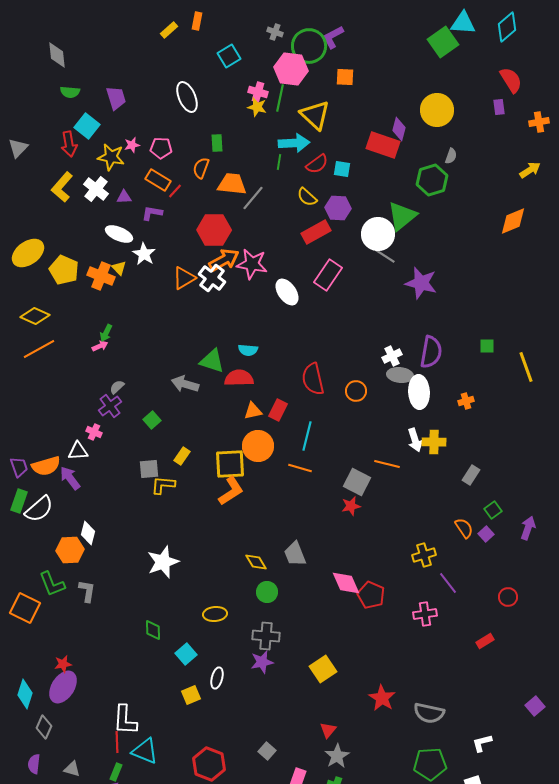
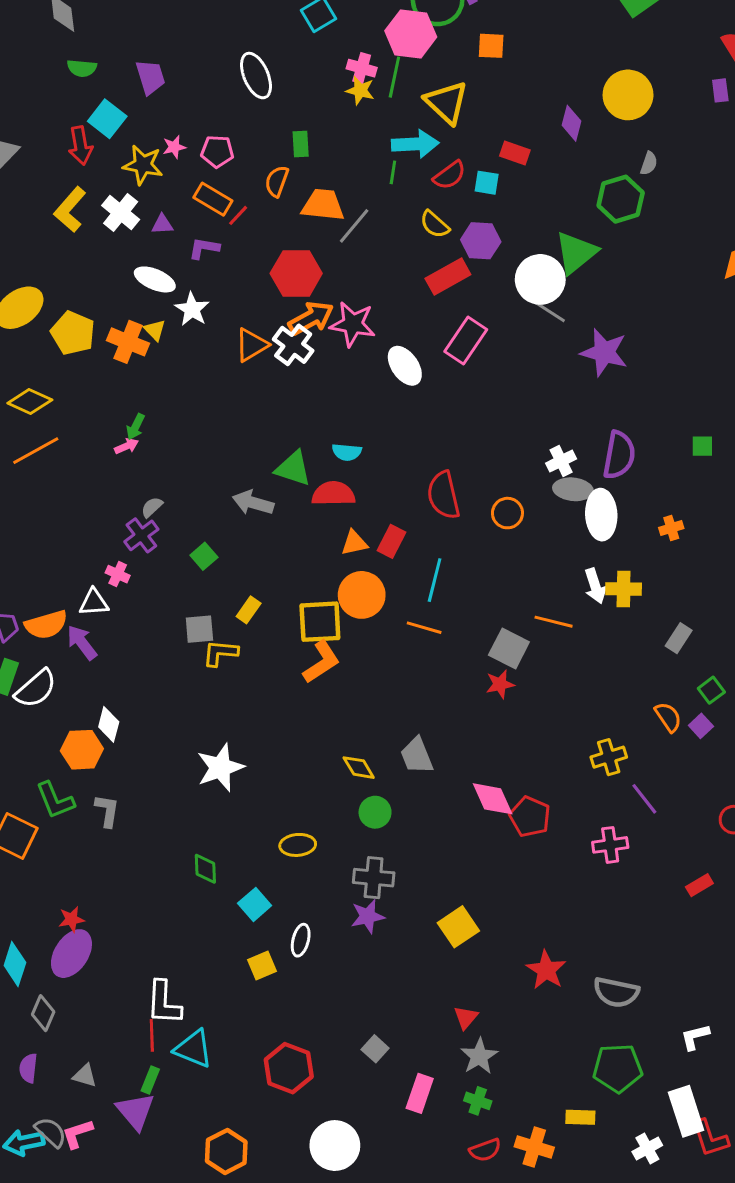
red rectangle: (383, 145) -> (515, 153), moved, size x0.6

